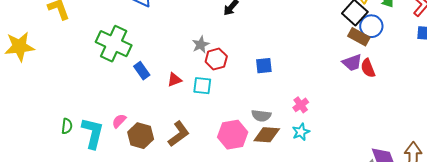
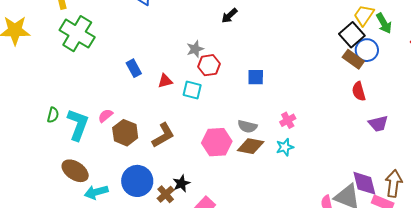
green cross: (114, 44) -> (77, 34), moved
purple trapezoid: (352, 63) -> (378, 124), moved

